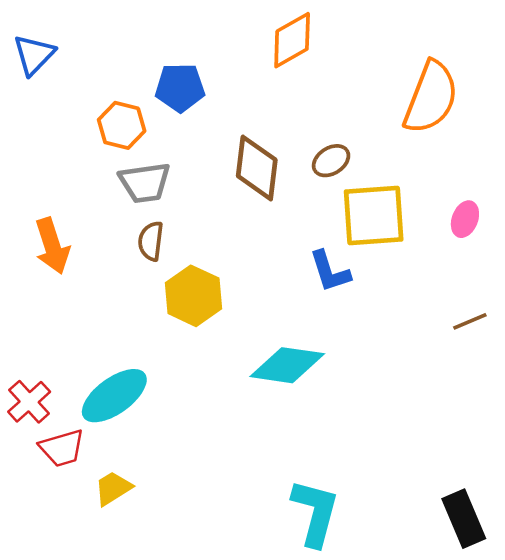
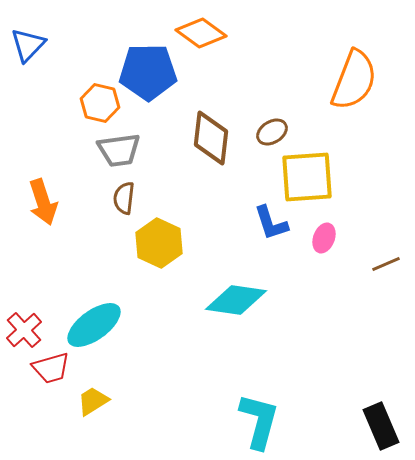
orange diamond: (292, 40) -> (201, 33), moved, turned 66
blue pentagon: (180, 88) -> (148, 72), size x1.4
pink ellipse: (465, 219) -> (324, 238), moved

